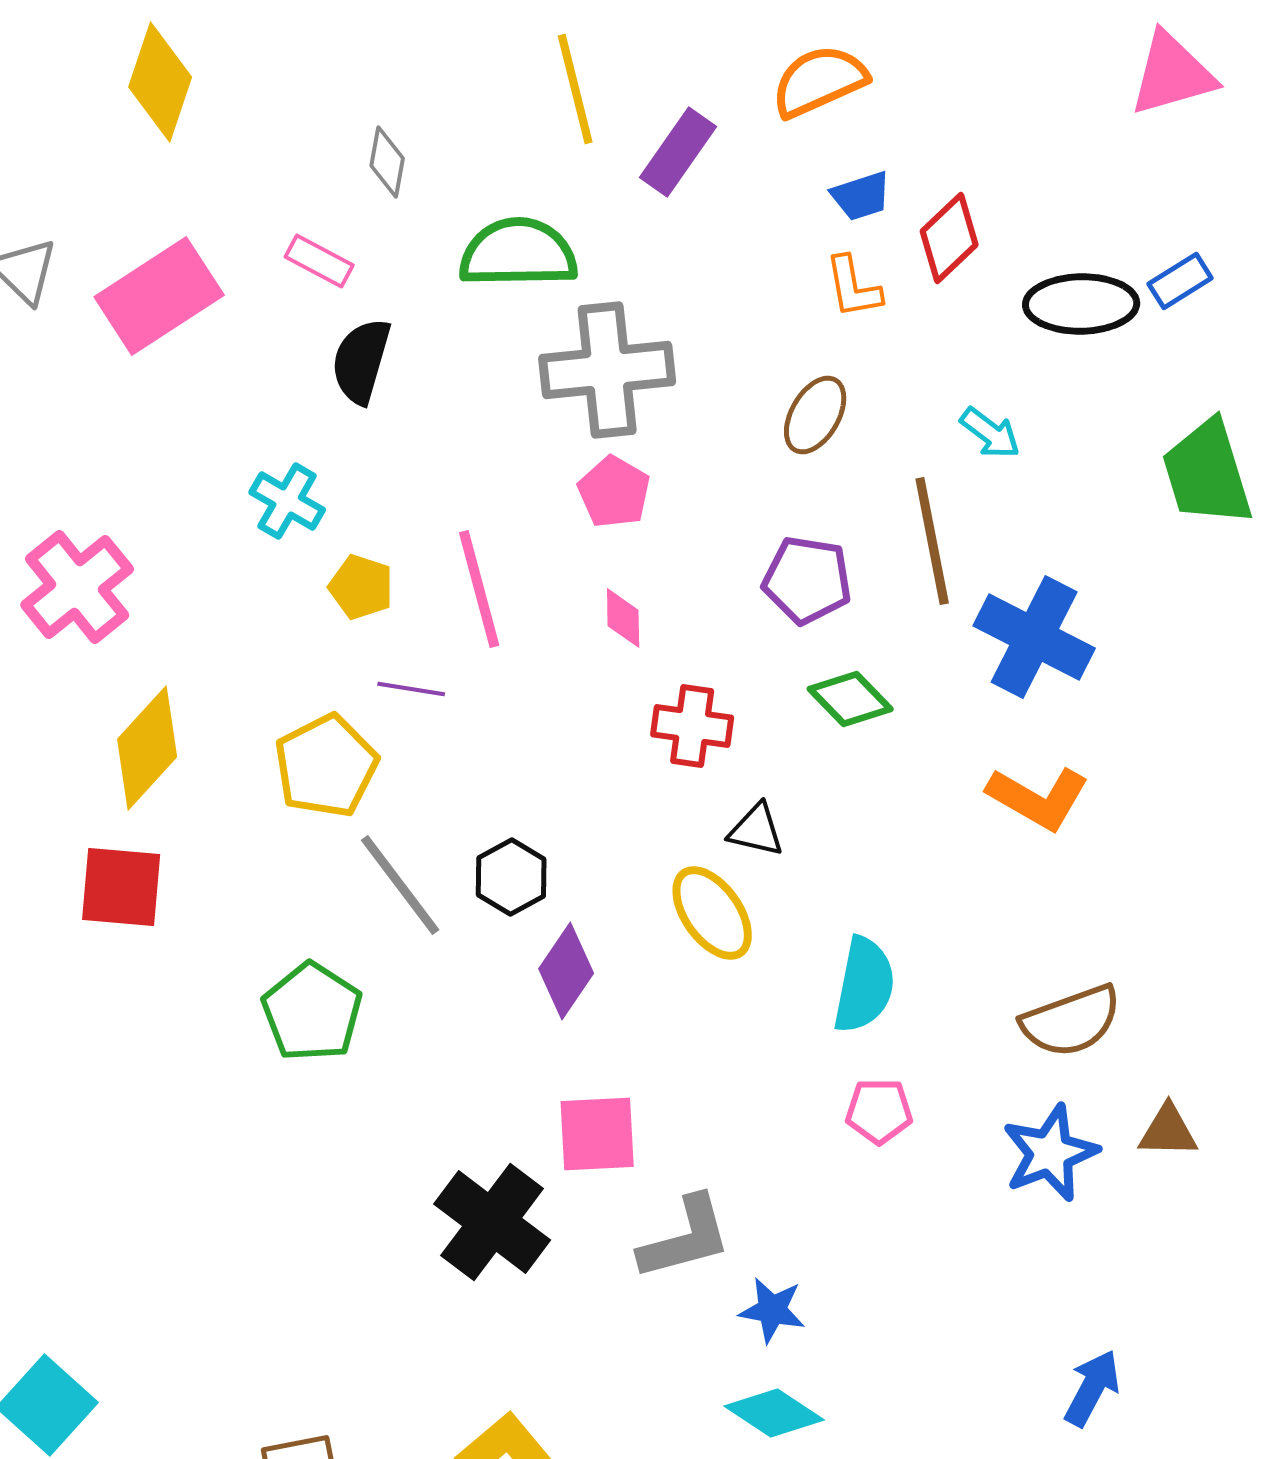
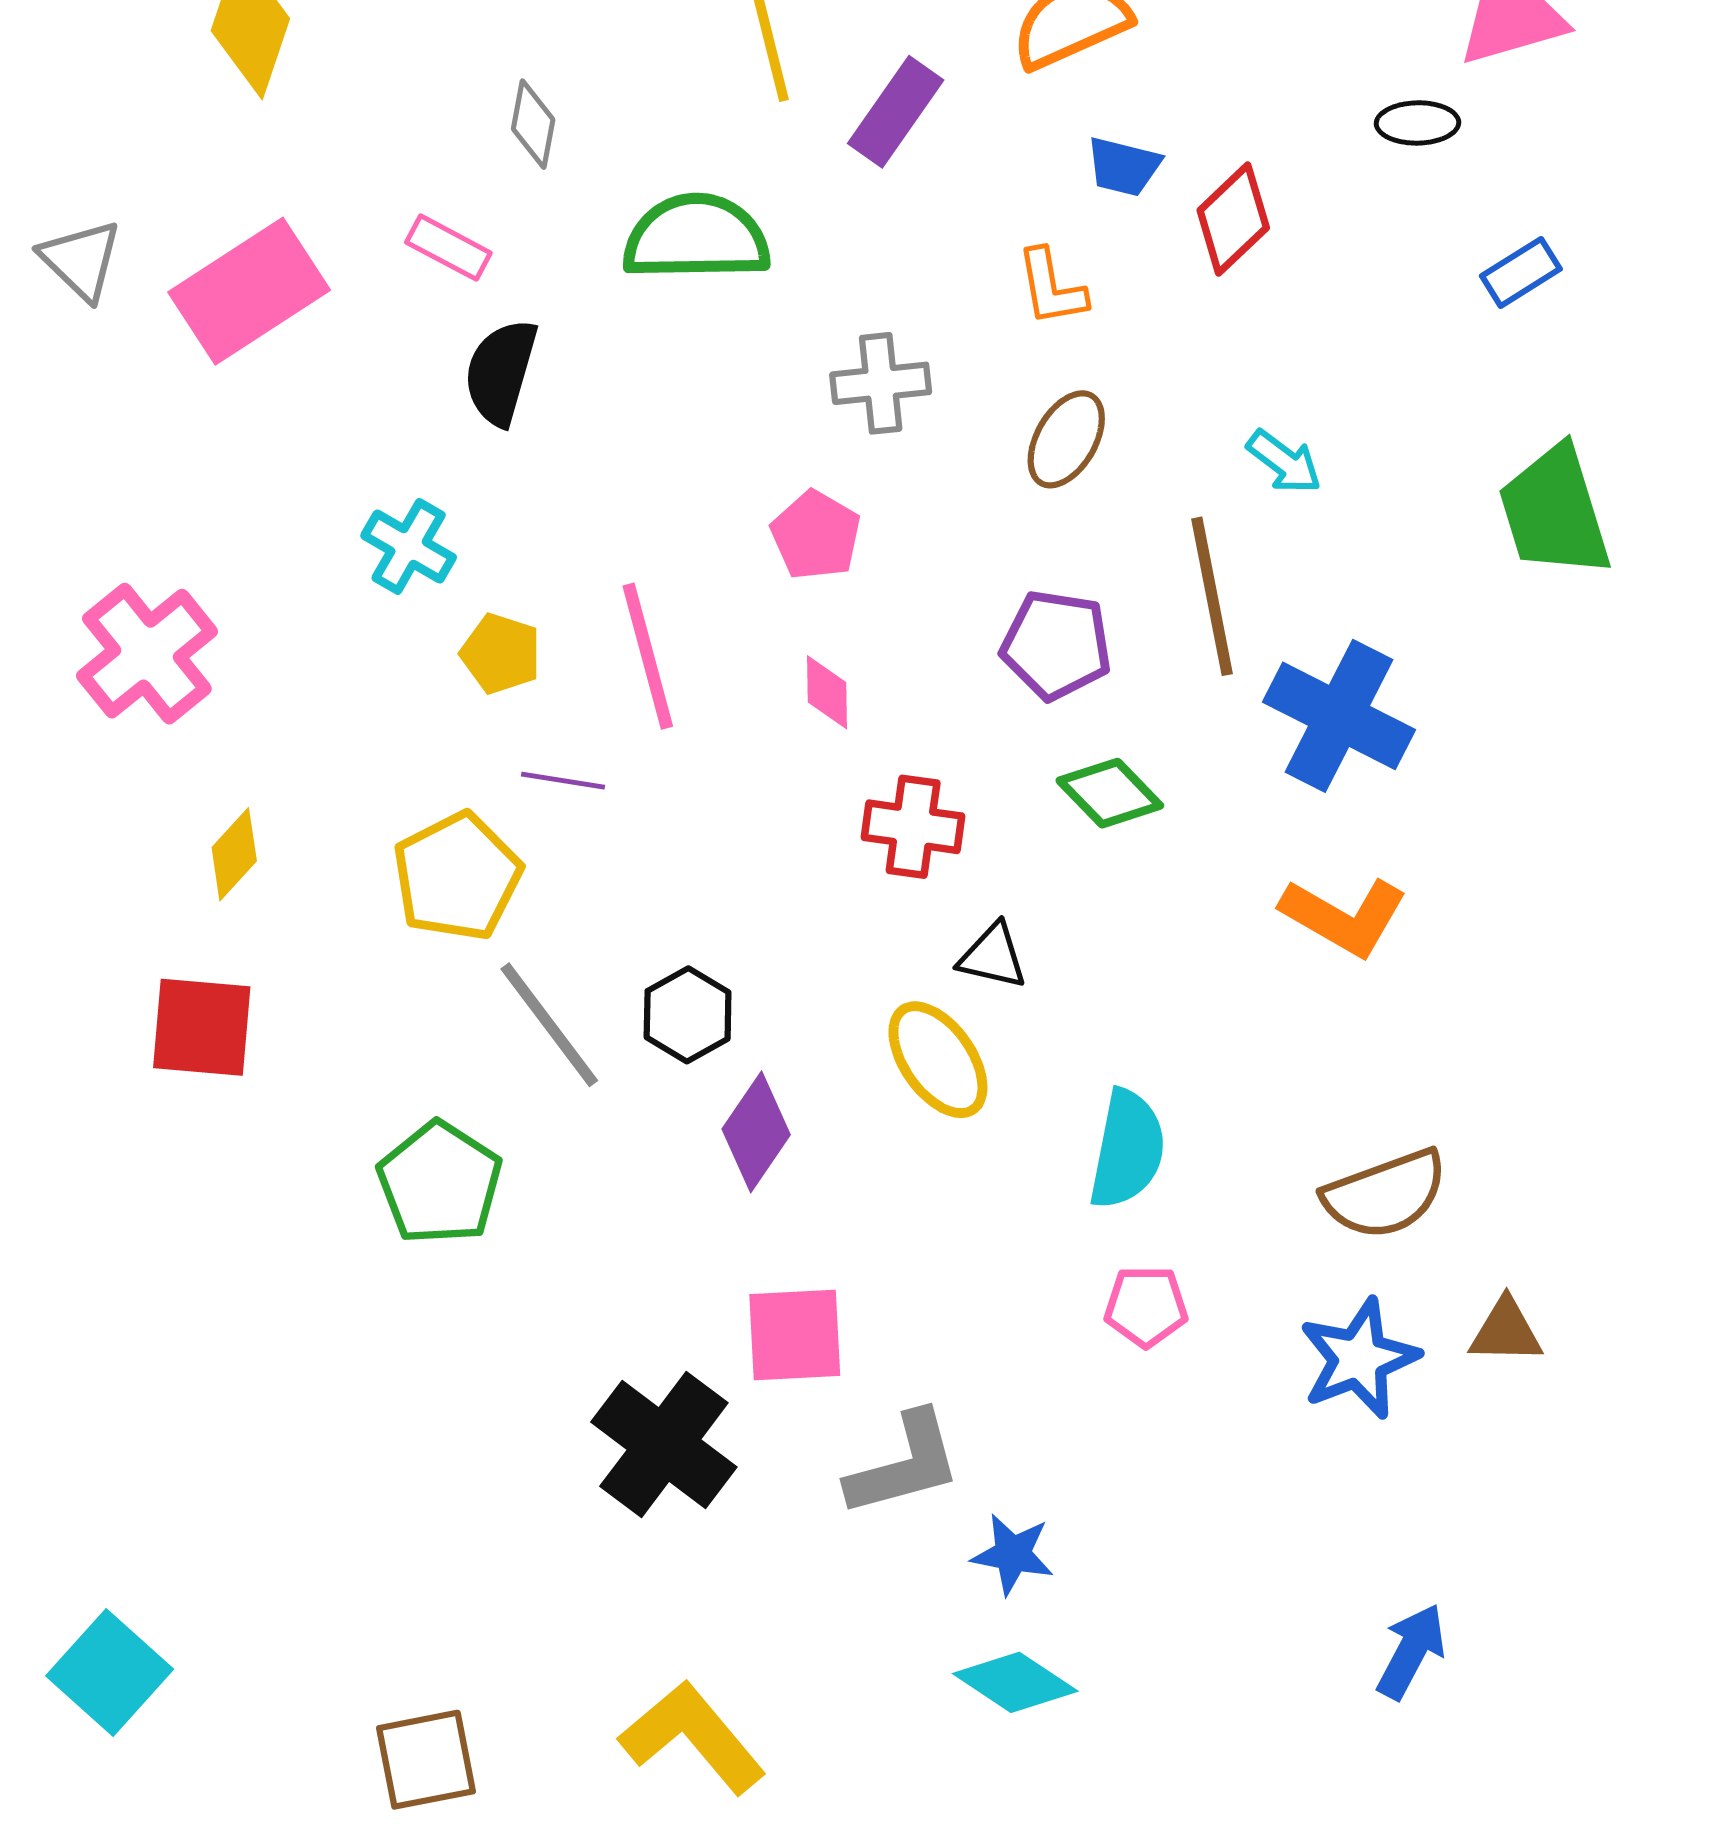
blue trapezoid: (861, 196) -> (1124, 167), turned 32
orange L-shape: (853, 287) -> (1051, 287), moved
black ellipse: (1081, 304) -> (1417, 123), moved, size x0.6
gray cross: (607, 370) -> (881, 383), moved, size x0.6
yellow diamond: (147, 748) -> (234, 854), size x0.6

